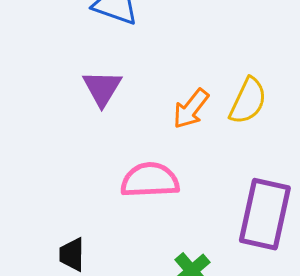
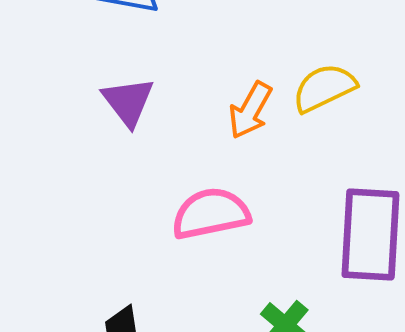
yellow semicircle: (248, 101) -> (324, 88), turned -132

